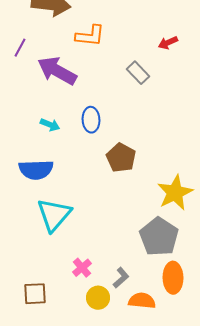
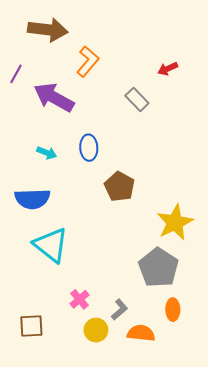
orange L-shape: (90, 36) -> (88, 62), turned -56
cyan triangle: (54, 215) -> (51, 245), turned -33
orange ellipse: (173, 278) -> (173, 310), size x0.7

